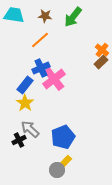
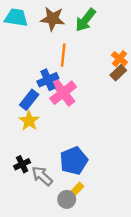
brown star: (45, 16) -> (53, 19), size x1.5
orange line: (40, 40) -> (63, 55), moved, turned -42
gray arrow: (30, 129) -> (42, 176), moved

